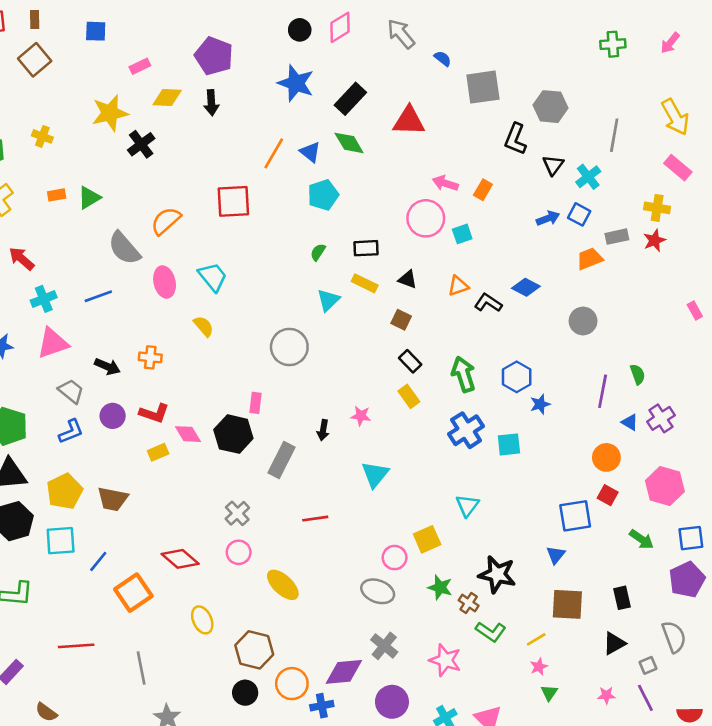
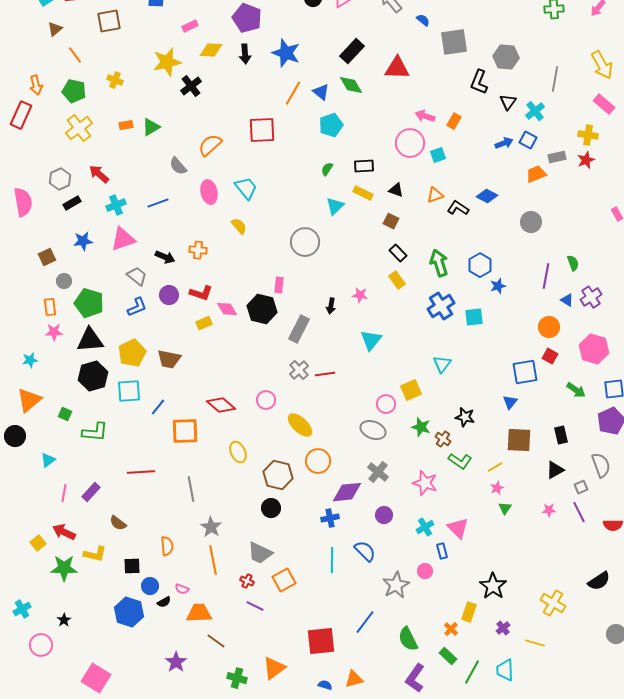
brown square: (35, 60) -> (109, 21), turned 30
blue star: (296, 83) -> (286, 53), moved
gray semicircle: (124, 248) -> (178, 166), size x0.7
gray cross: (237, 513) -> (299, 370), moved
black star: (497, 574) -> (465, 417), size x0.7
orange square: (133, 593) -> (185, 431), turned 32
orange circle: (292, 684) -> (318, 461), moved
purple circle: (392, 702) -> (384, 515), size x0.7

